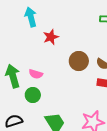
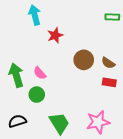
pink semicircle: (36, 74) -> (40, 73), turned 32

